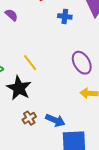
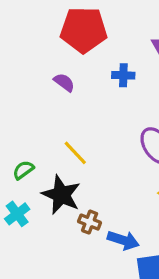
purple semicircle: (11, 15) -> (64, 82), moved
brown cross: (29, 118) -> (90, 222), moved, turned -32

